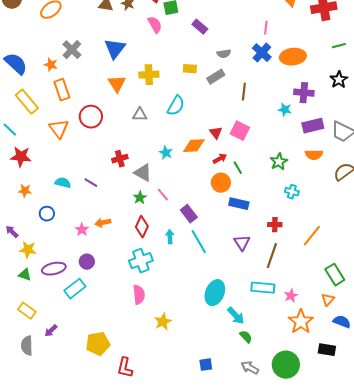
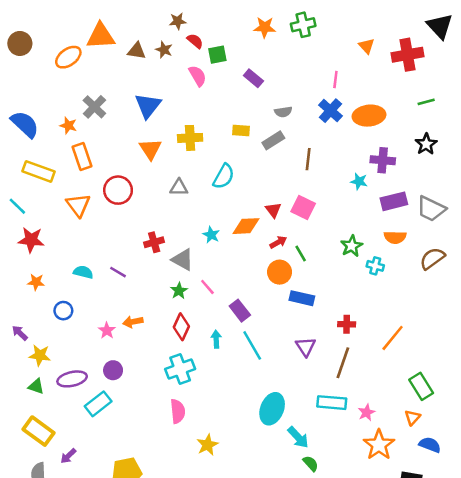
yellow rectangle: (27, 102) -> (39, 171), turned -30
cyan cross: (292, 192) -> (375, 266), moved
yellow rectangle: (27, 311) -> (39, 431), size x1.4

